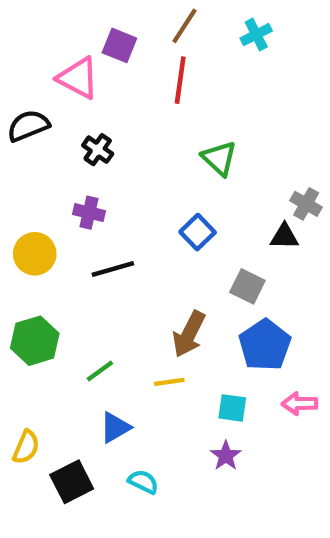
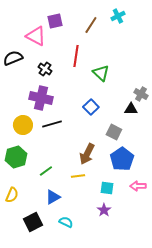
brown line: (185, 26) -> (91, 25), moved
purple square: (119, 45) -> (55, 21), turned -35
red line: (180, 80) -> (76, 56), moved
purple cross: (89, 213) -> (41, 98), size x1.6
yellow circle: (35, 254) -> (23, 125), moved
yellow semicircle: (26, 447) -> (12, 195), moved

